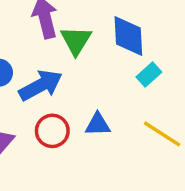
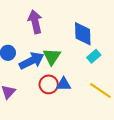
green triangle: (76, 41) -> (52, 57), moved
red circle: (52, 131) -> (49, 84), moved

